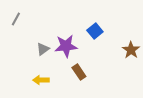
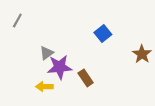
purple star: (66, 46) -> (60, 67), moved

